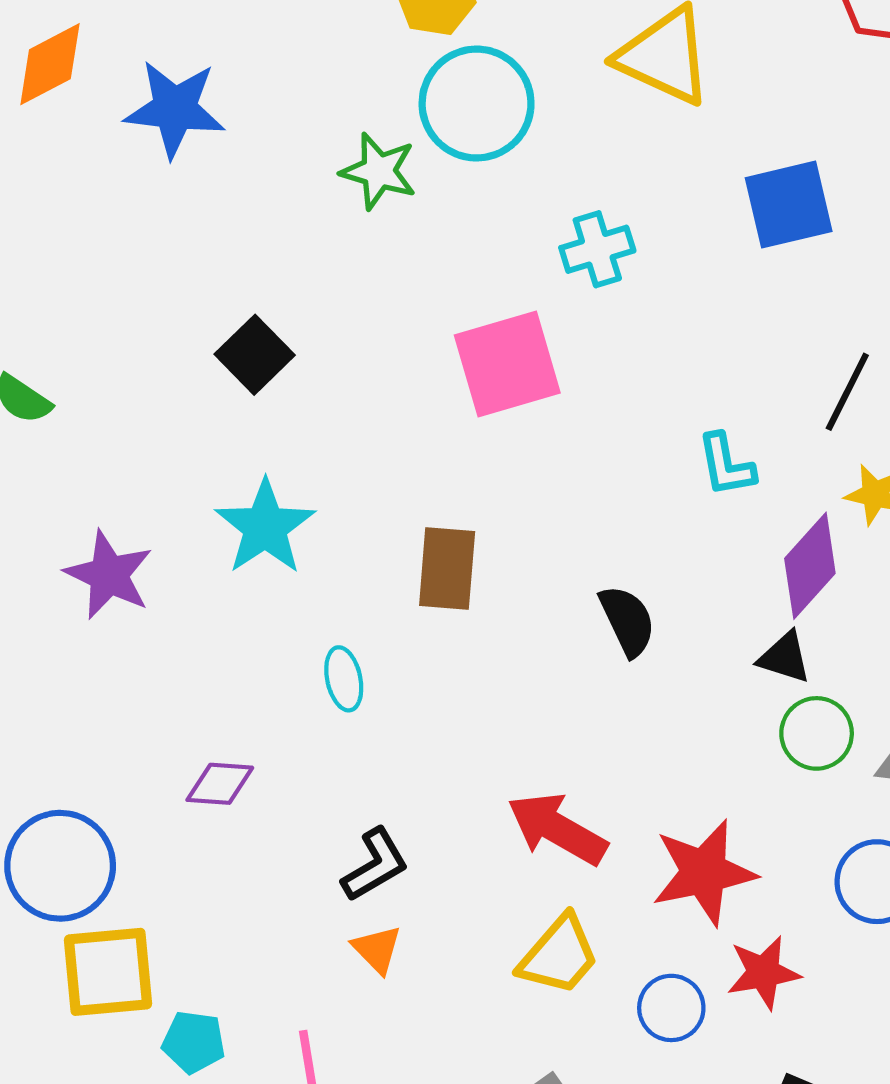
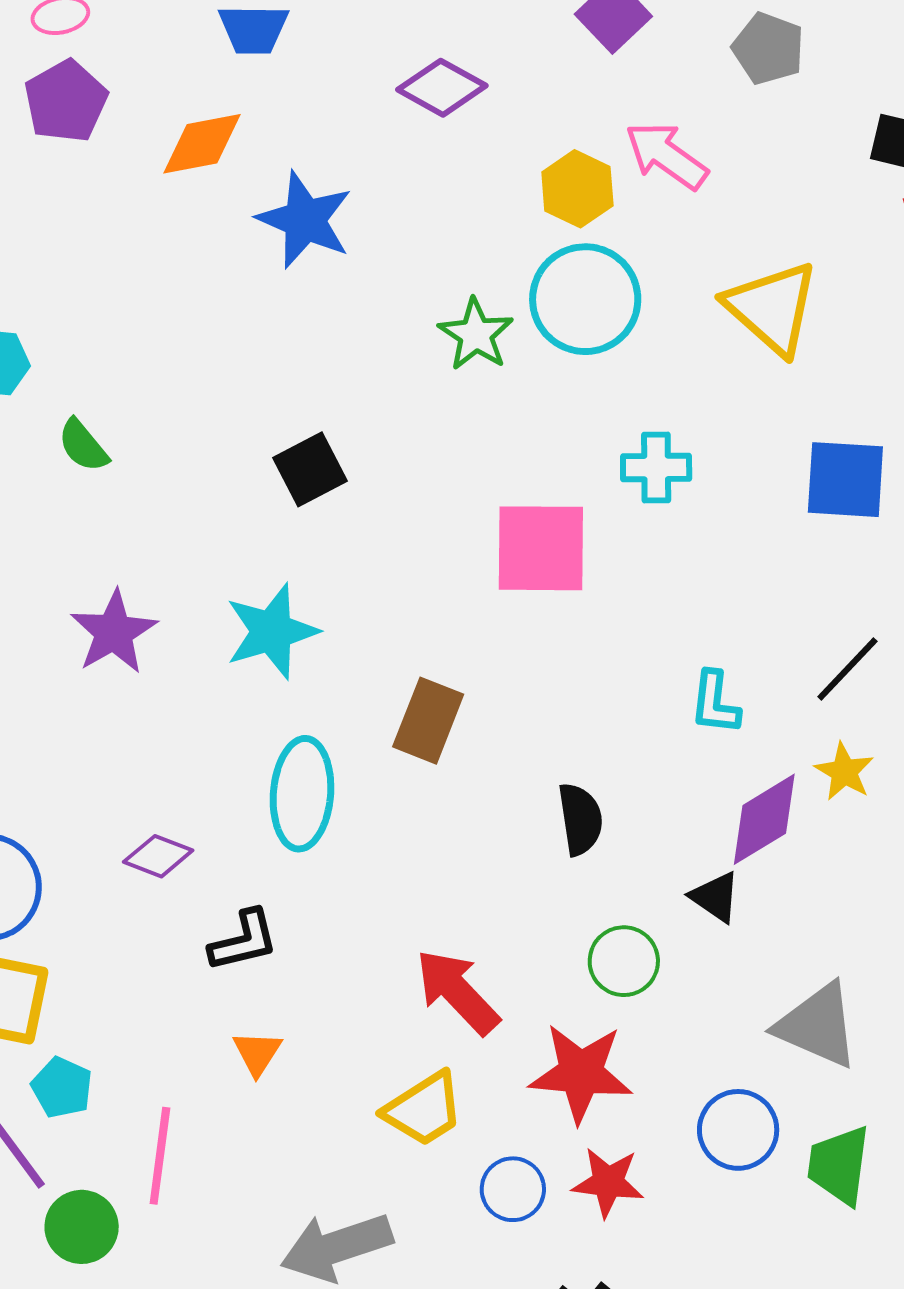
cyan ellipse: (344, 679) -> (302, 794), size x1.8
green circle: (817, 733) -> (624, 961), moved
black L-shape: (375, 865) -> (244, 941), moved

